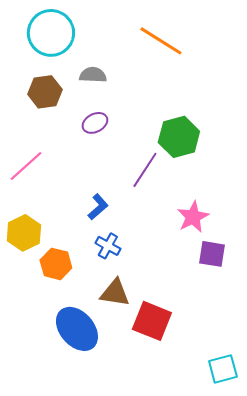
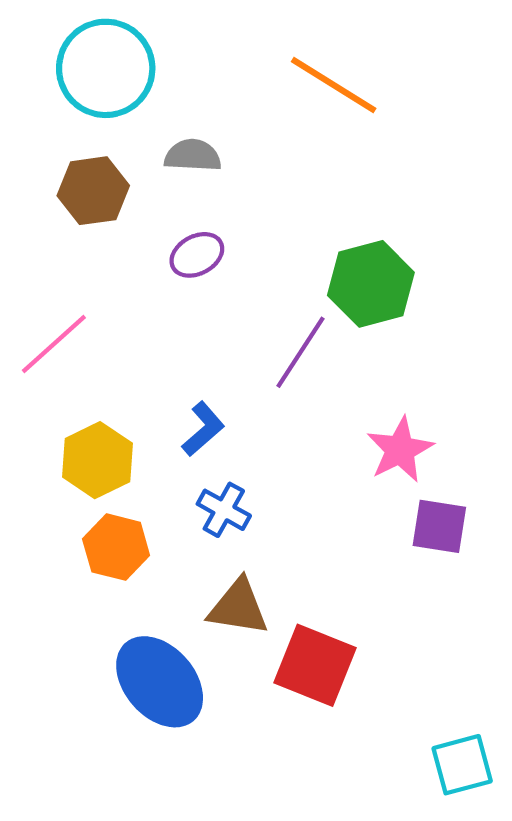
yellow hexagon: (24, 233) -> (97, 460), moved

